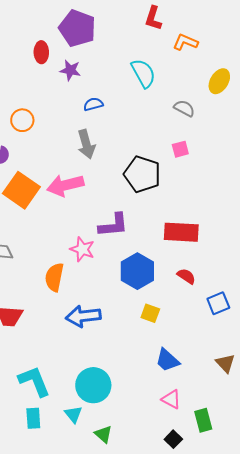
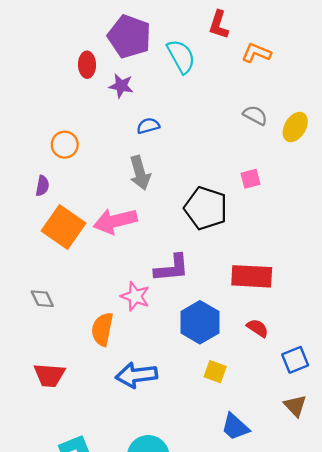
cyan semicircle: (143, 73) -> (181, 56), moved
yellow ellipse: (219, 81) -> (295, 127), moved
gray semicircle: (184, 108) -> (255, 115), moved
brown triangle: (225, 363) -> (295, 406), moved

